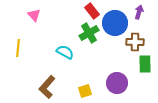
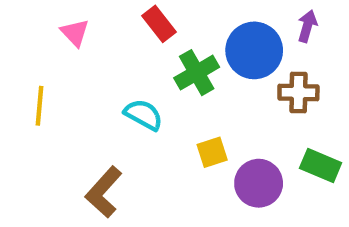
red rectangle: (92, 11) -> (159, 24), moved
green rectangle: (145, 64) -> (321, 166), moved, turned -66
yellow square: (85, 91) -> (212, 152), moved

